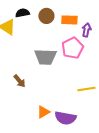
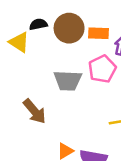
brown circle: (46, 16) -> (69, 28), size x1.5
brown arrow: (19, 81) -> (35, 111), size x1.5

